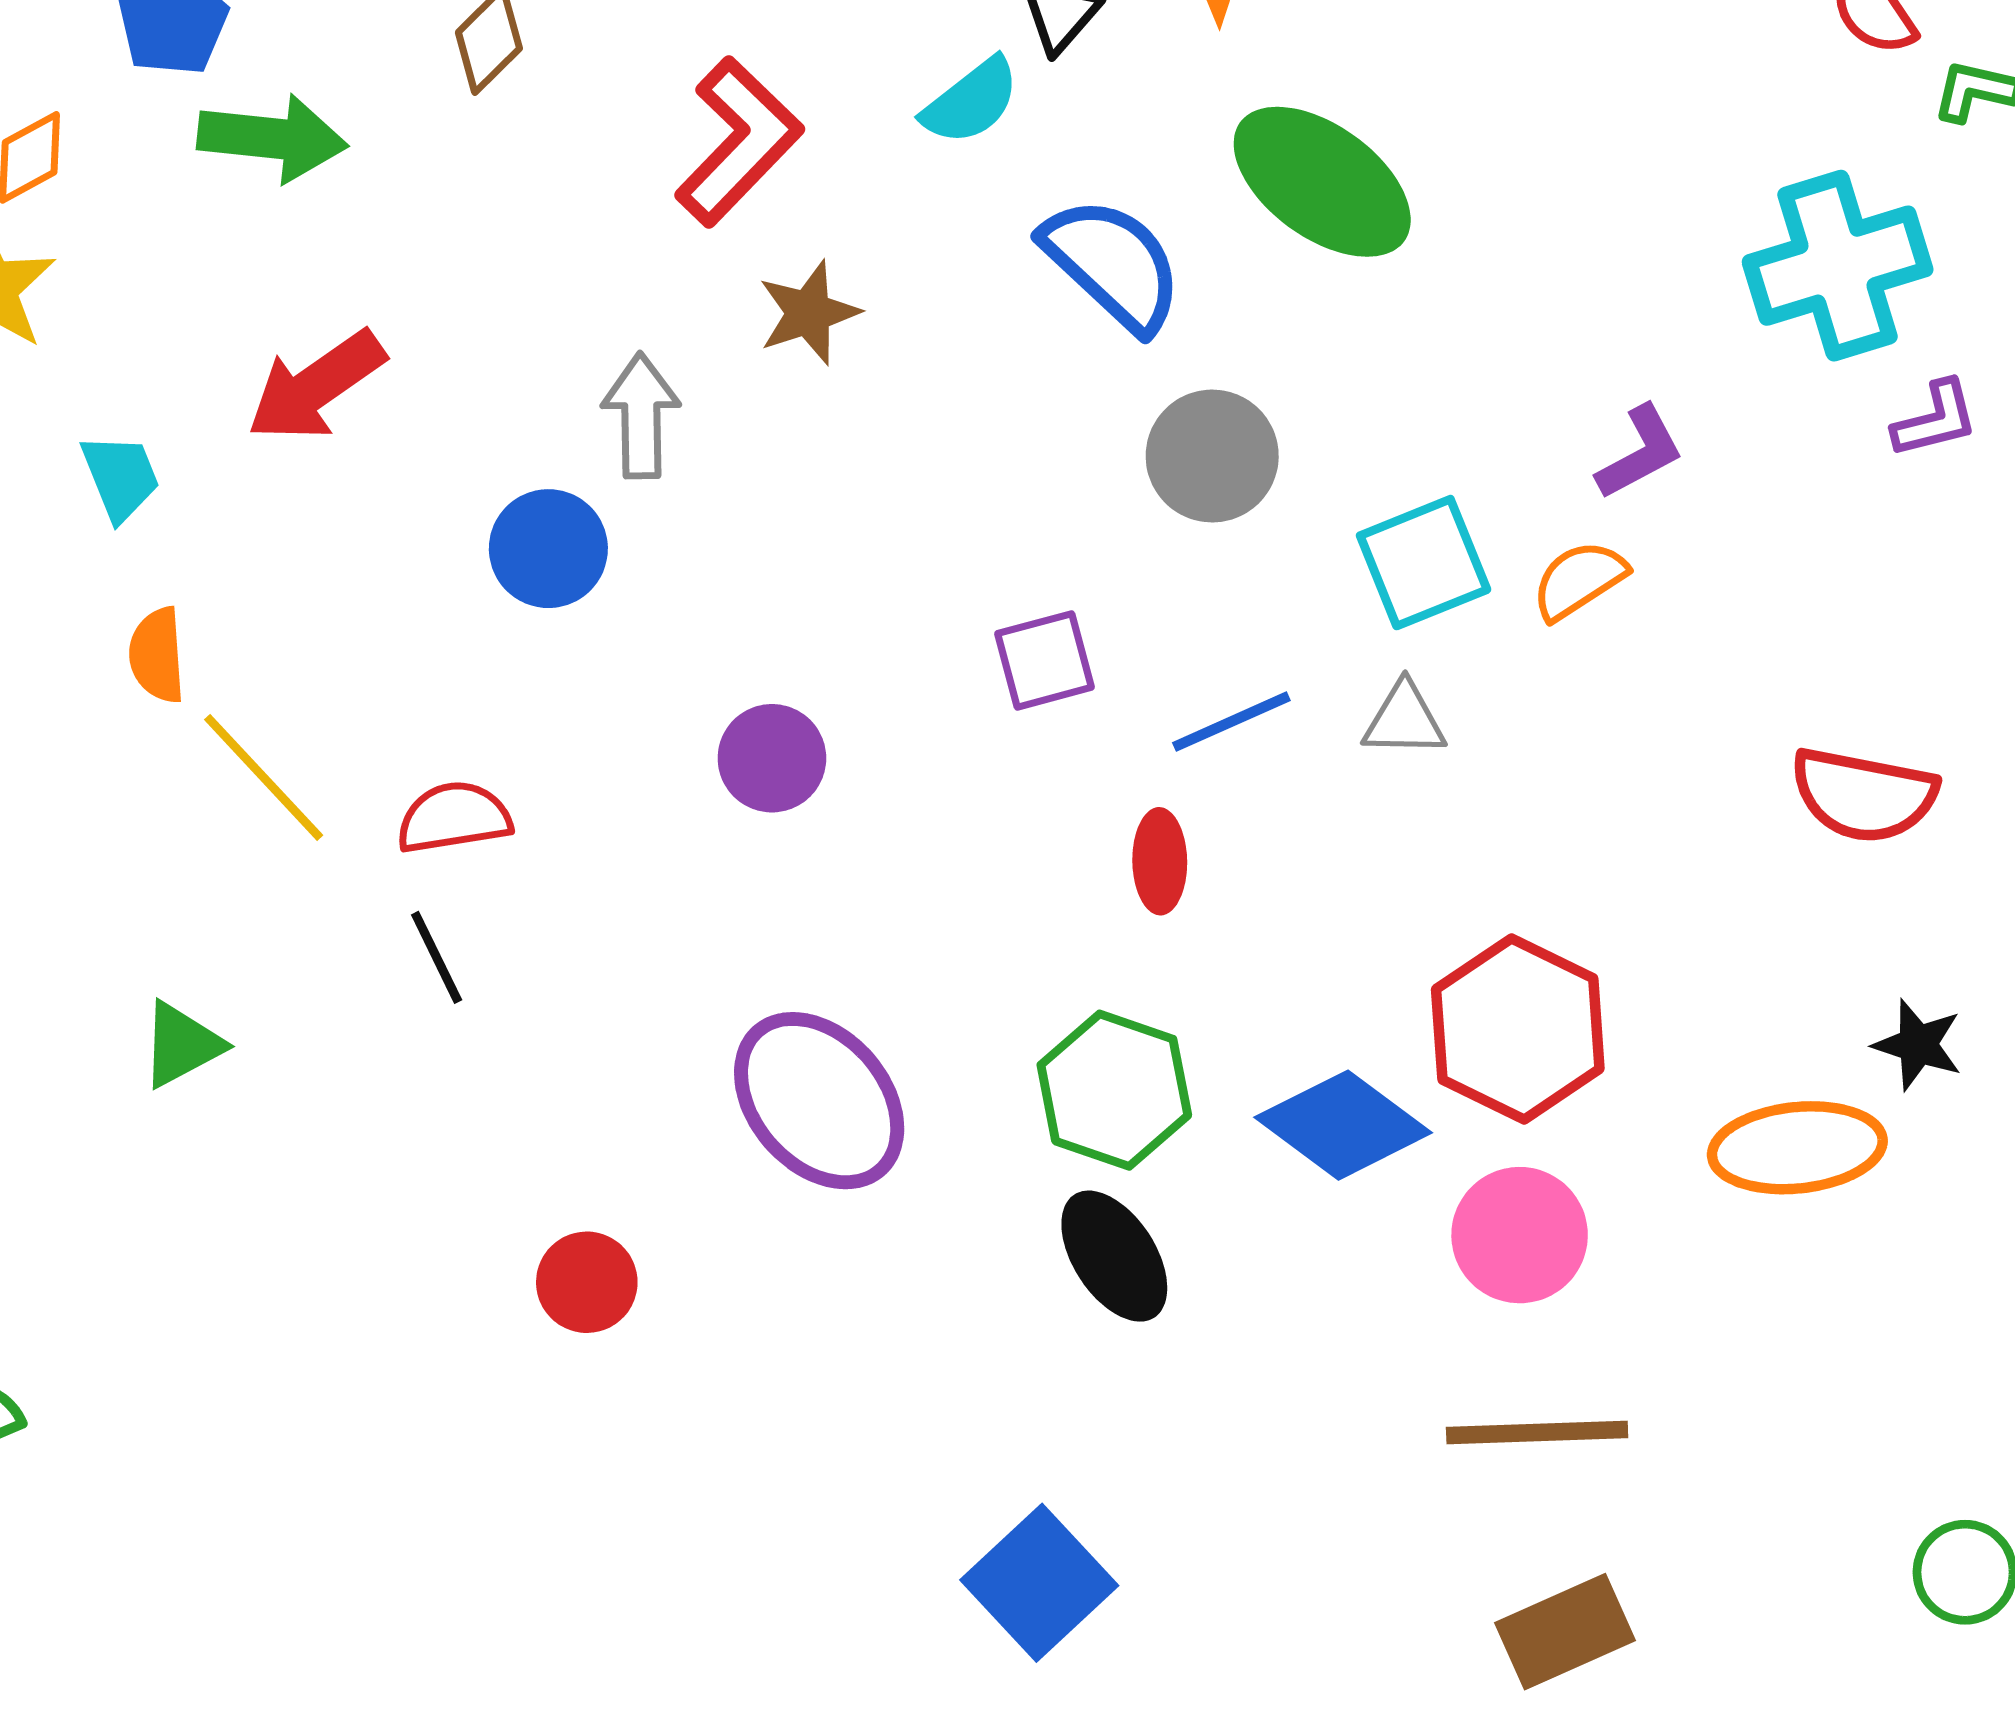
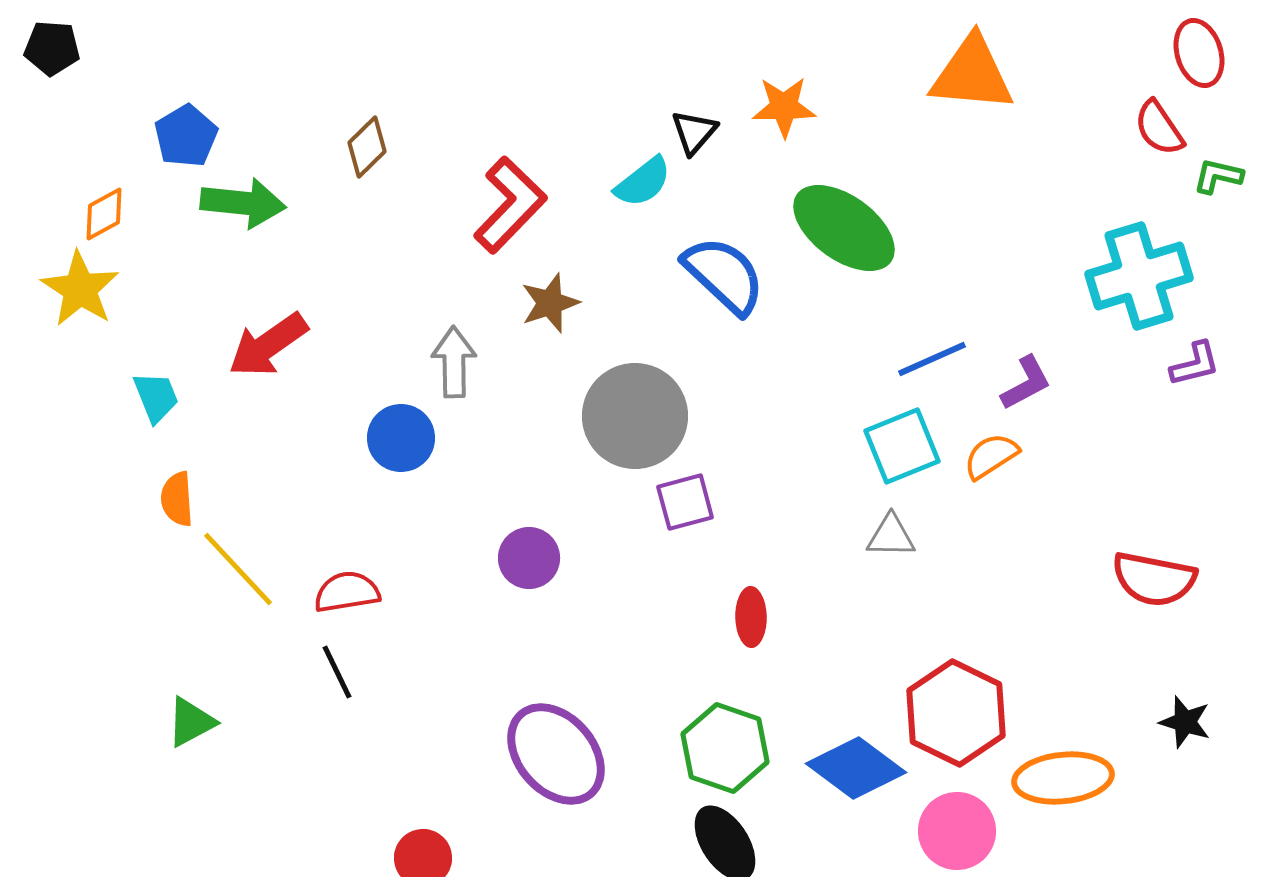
gray circle: (1212, 456) -> (635, 416), moved, size x1.4
blue line: (1231, 722) -> (932, 359), moved
orange ellipse: (1797, 1148) -> (1063, 778), moved

